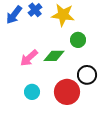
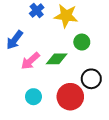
blue arrow: (14, 15) -> (15, 40), moved

